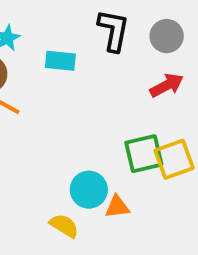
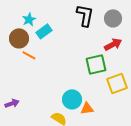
cyan rectangle: (60, 61) -> (44, 31), moved, turned -42
green square: (144, 154) -> (96, 64), moved

